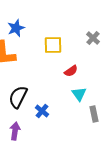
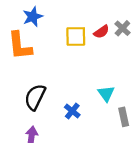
red semicircle: (71, 71) -> (101, 32), moved
blue cross: (42, 111) -> (72, 111), moved

